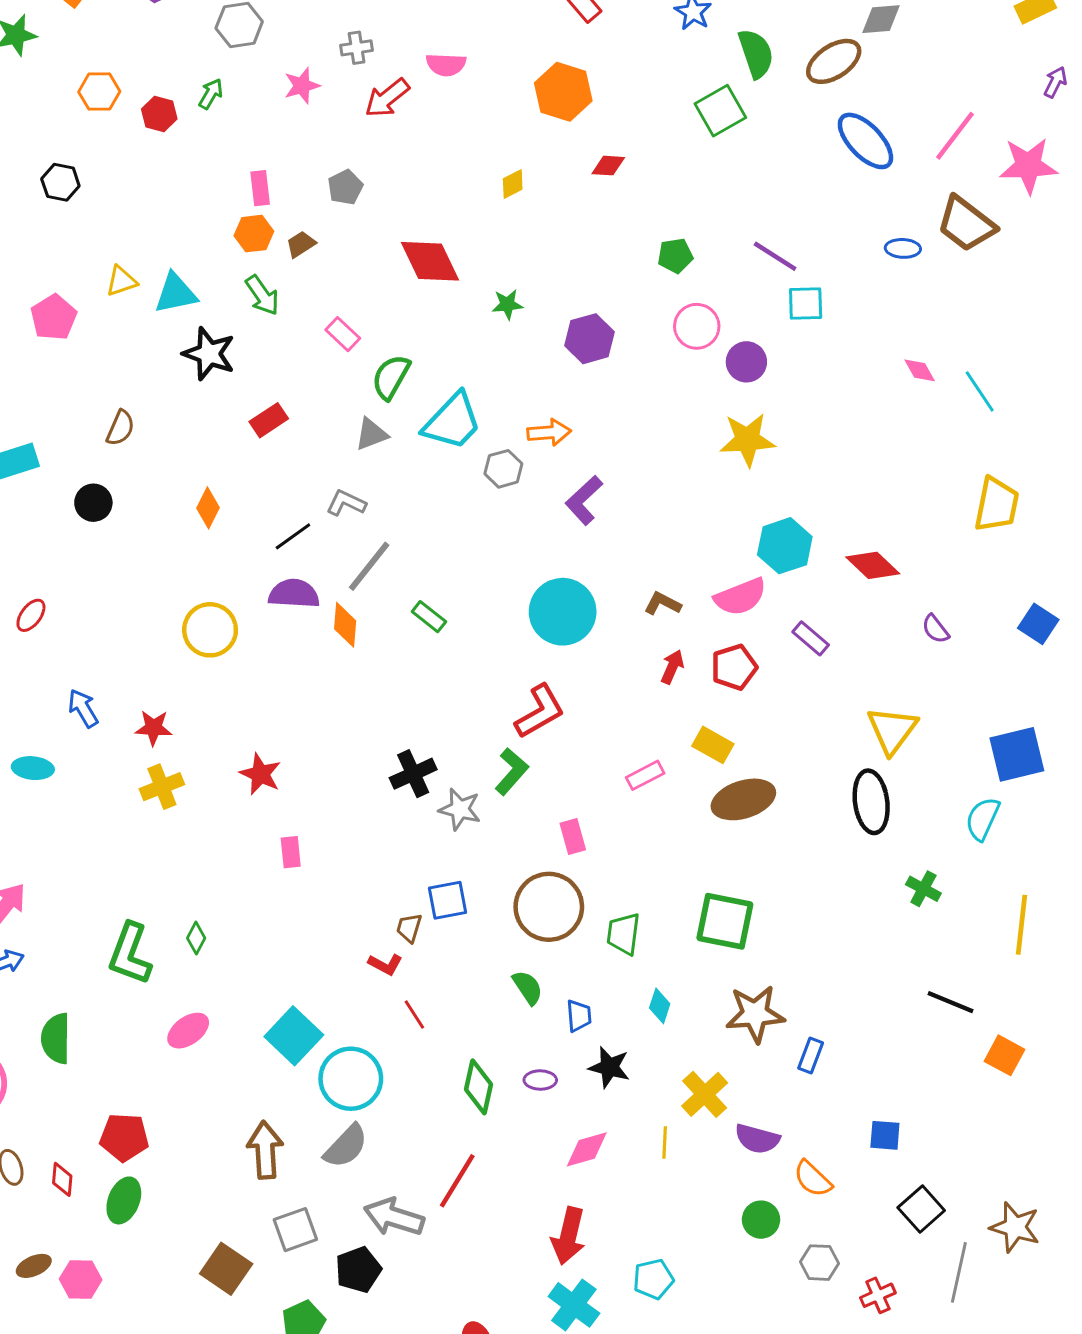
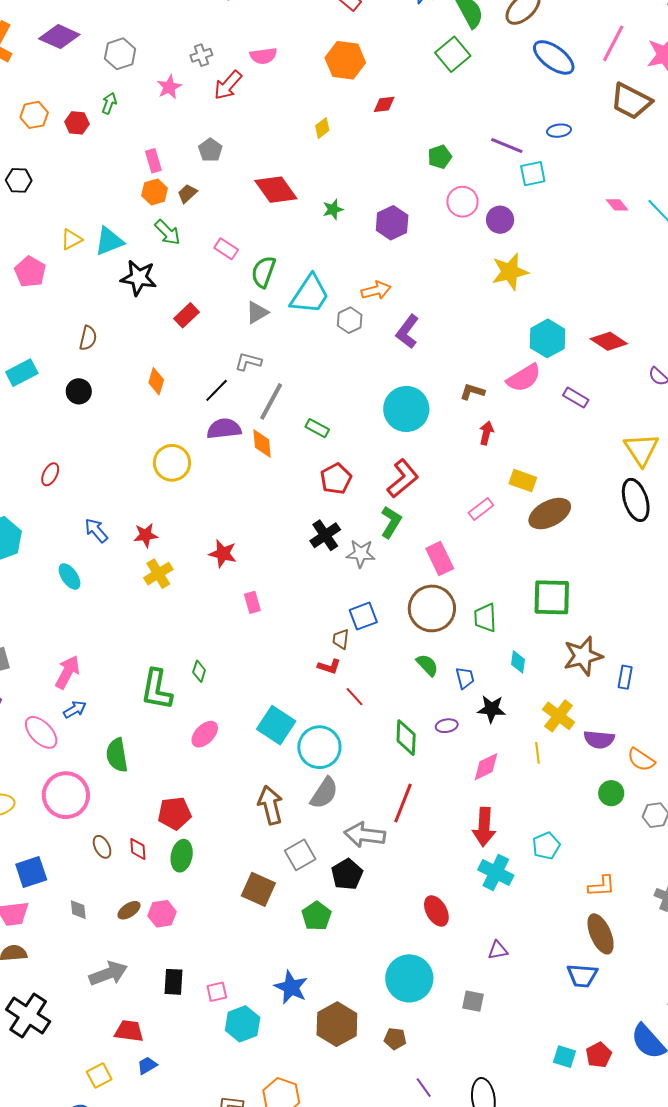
blue ellipse: (903, 248) -> (559, 131), moved
red pentagon: (734, 667) -> (336, 479), moved
cyan ellipse: (33, 768) -> (69, 576), turned 60
pink rectangle: (573, 836) -> (440, 558), size x1.4

